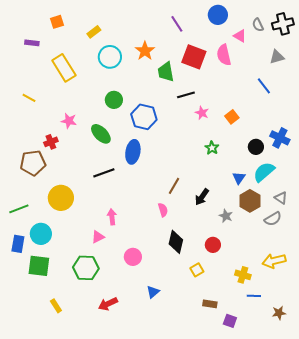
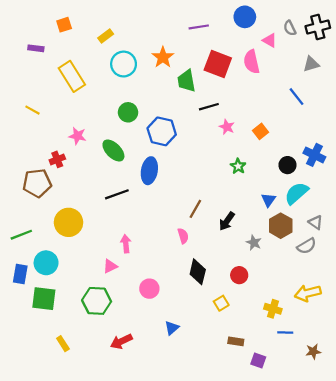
purple line: (177, 24) -> (199, 27), turned -66

